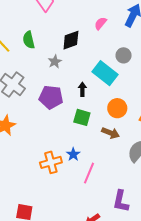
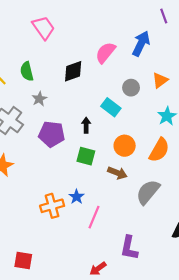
pink semicircle: (101, 23) -> (105, 53), size x1.5
gray star: (55, 62) -> (39, 99), moved
cyan rectangle: (105, 73) -> (111, 107), size x0.7

